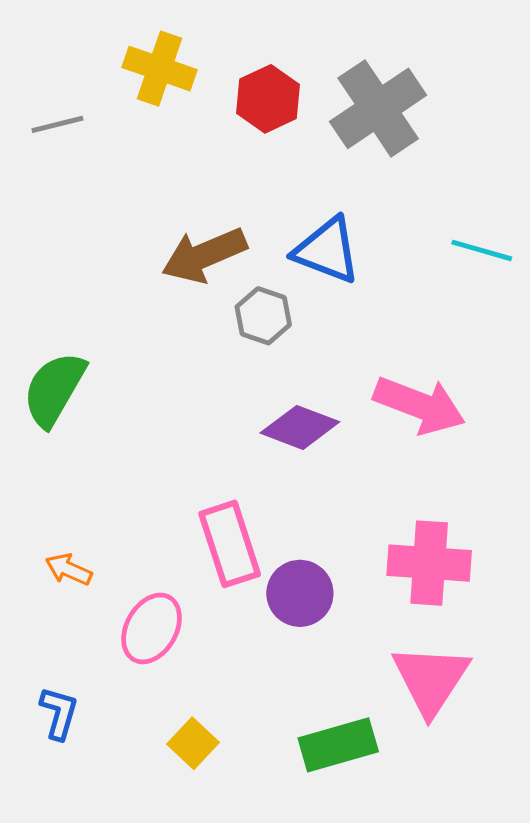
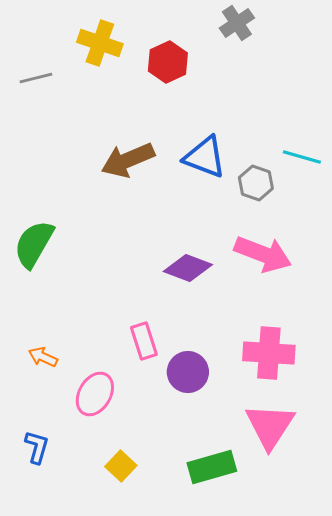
gray cross: (378, 108) -> (237, 23), moved, size x0.6
gray hexagon: (263, 316) -> (256, 183), moved
pink rectangle: (230, 544) -> (144, 341), size x0.7

